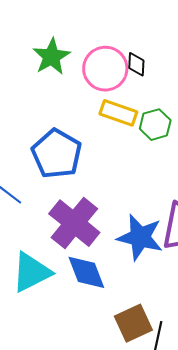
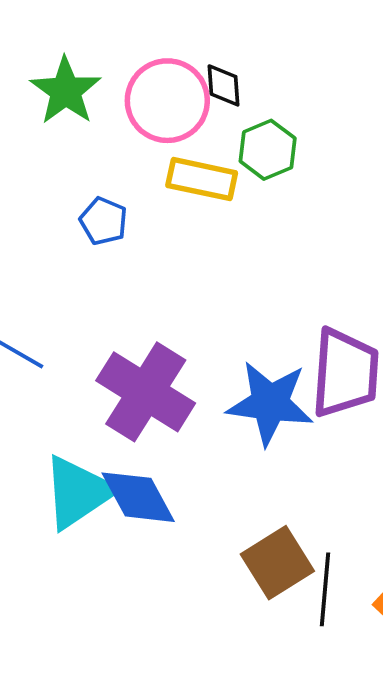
green hexagon: (155, 125) -> (268, 150), moved
blue pentagon: (57, 154) -> (104, 221), moved, size x0.5
blue diamond: (86, 272) -> (138, 497), moved

